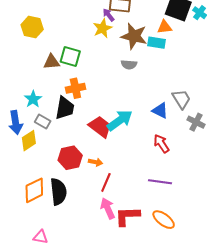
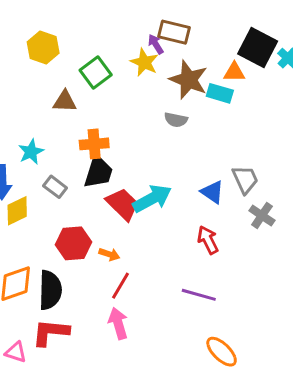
yellow star: (102, 28) -> (144, 62), turned -30
green square: (70, 57) -> (96, 73), moved, turned 30
black trapezoid: (65, 108) -> (98, 172), moved
gray rectangle: (43, 122) -> (55, 187), moved
red L-shape: (127, 216) -> (51, 332), moved
orange ellipse: (164, 220) -> (222, 352), moved

